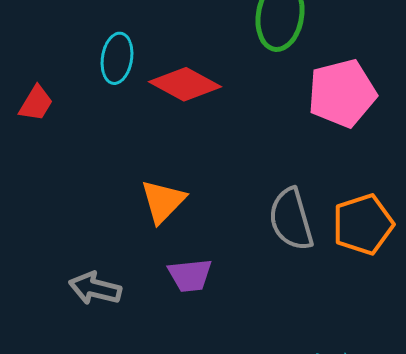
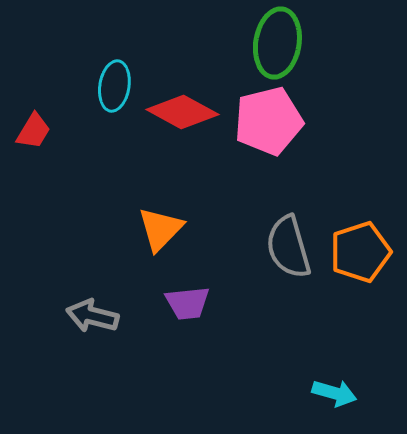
pink pentagon: (342, 93) -> (268, 121), moved

